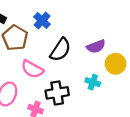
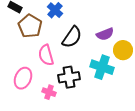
pink semicircle: (32, 69) -> (46, 55), turned 45
cyan cross: (93, 82) -> (102, 67), size x1.6

